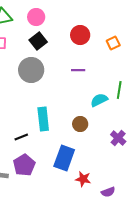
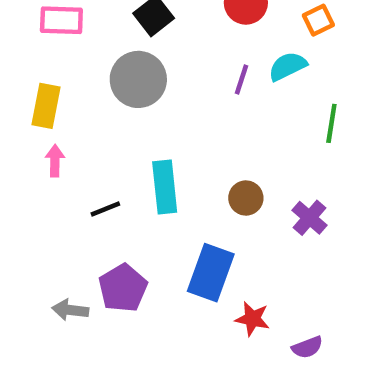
purple line: (78, 70) -> (241, 79), turned -72
cyan semicircle: (99, 100) -> (288, 66), moved
black line: (21, 137) -> (105, 209), moved
purple cross: (118, 138) -> (310, 218), moved

